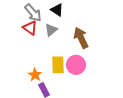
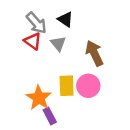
gray triangle: (51, 30) -> (58, 44), turned -32
orange star: (35, 75) -> (39, 98), size x1.5

